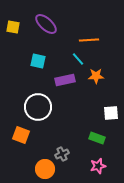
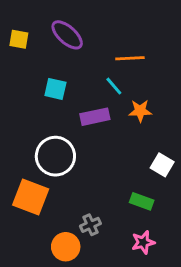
white square: (111, 113) -> (162, 165), turned 35
orange square: (21, 135) -> (31, 197), size x1.4

